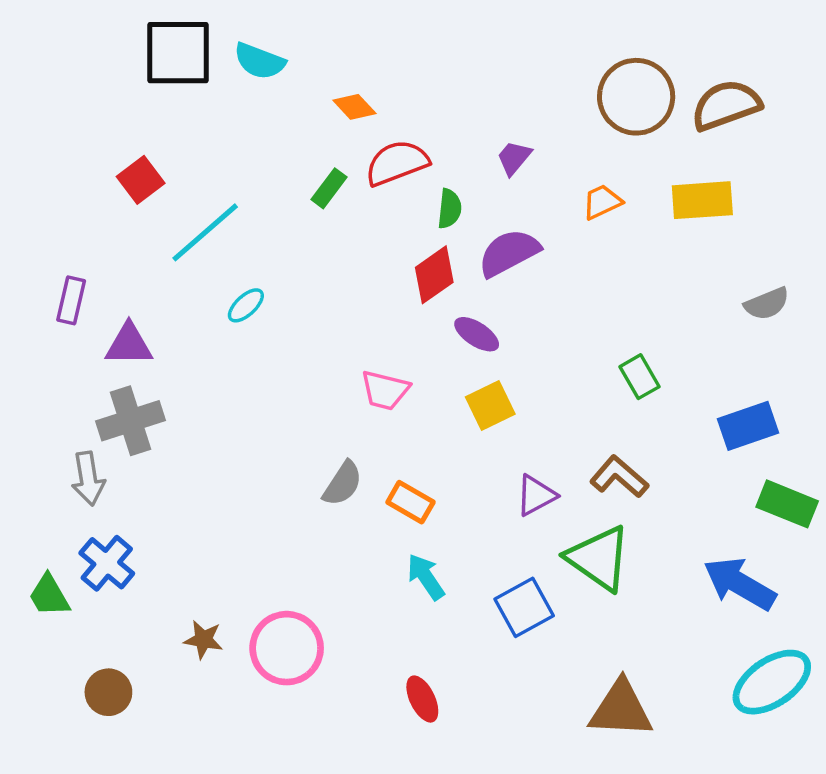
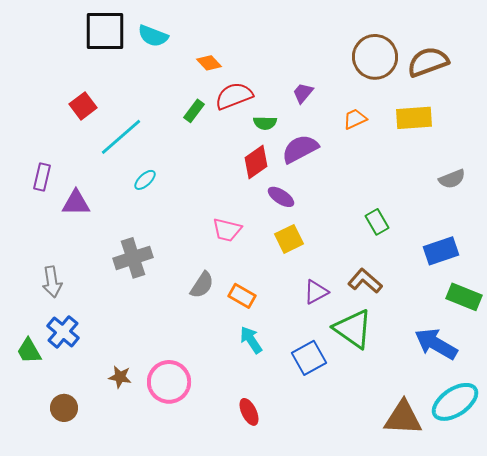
green semicircle: (449, 209) -> (265, 123), turned 85
gray cross: (131, 421) -> (133, 258), moved
brown triangle: (621, 709) -> (403, 418), moved

